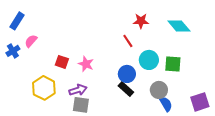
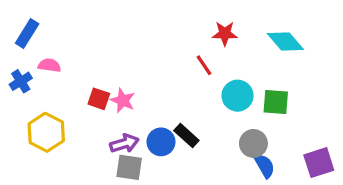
pink semicircle: (31, 41) -> (49, 65), turned 56
pink star: (86, 64) -> (123, 100), moved
blue circle: (127, 74) -> (161, 142), moved
yellow hexagon: (44, 88) -> (46, 132), moved
black rectangle: (126, 89) -> (186, 135), moved

